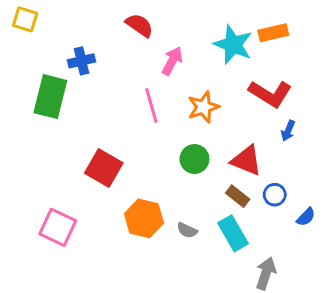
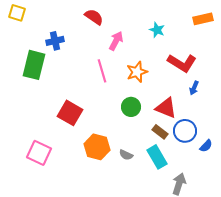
orange rectangle: (273, 33) -> (203, 19), moved
cyan star: (233, 45) -> (157, 30), size x0.6
blue circle: (275, 195) -> (185, 131), size x1.5

